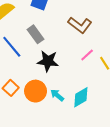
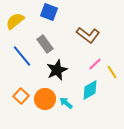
black star: (48, 61) -> (57, 70), turned -30
cyan diamond: (81, 97) -> (90, 90), moved

